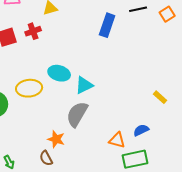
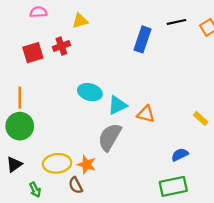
yellow ellipse: (29, 88) -> (57, 163), moved
orange triangle: (117, 140) -> (146, 114), moved

